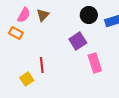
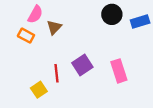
brown triangle: (43, 15) -> (54, 27), moved
purple square: (78, 41) -> (82, 65), moved

